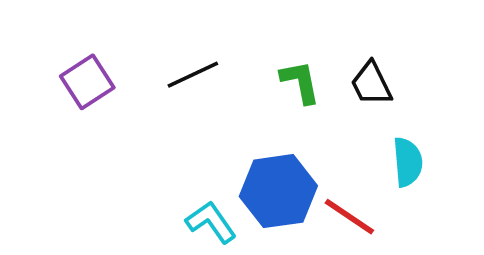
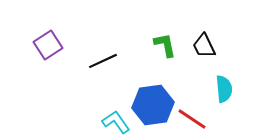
black line: (193, 75) -> (103, 61), moved

